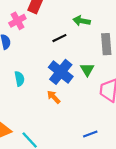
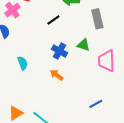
green triangle: (87, 69) -> (84, 45), turned -32
blue cross: (61, 72) -> (60, 51), size x0.7

